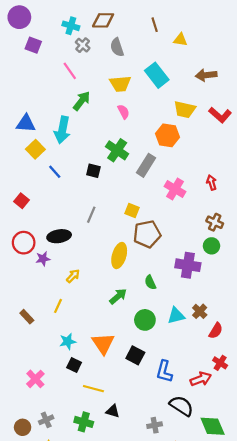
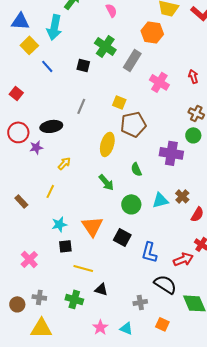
green arrow: (118, 296) -> (106, 182), turned 90
black square: (74, 365) -> (65, 246), turned -32
gray cross: (46, 420) -> (39, 297), turned 32

